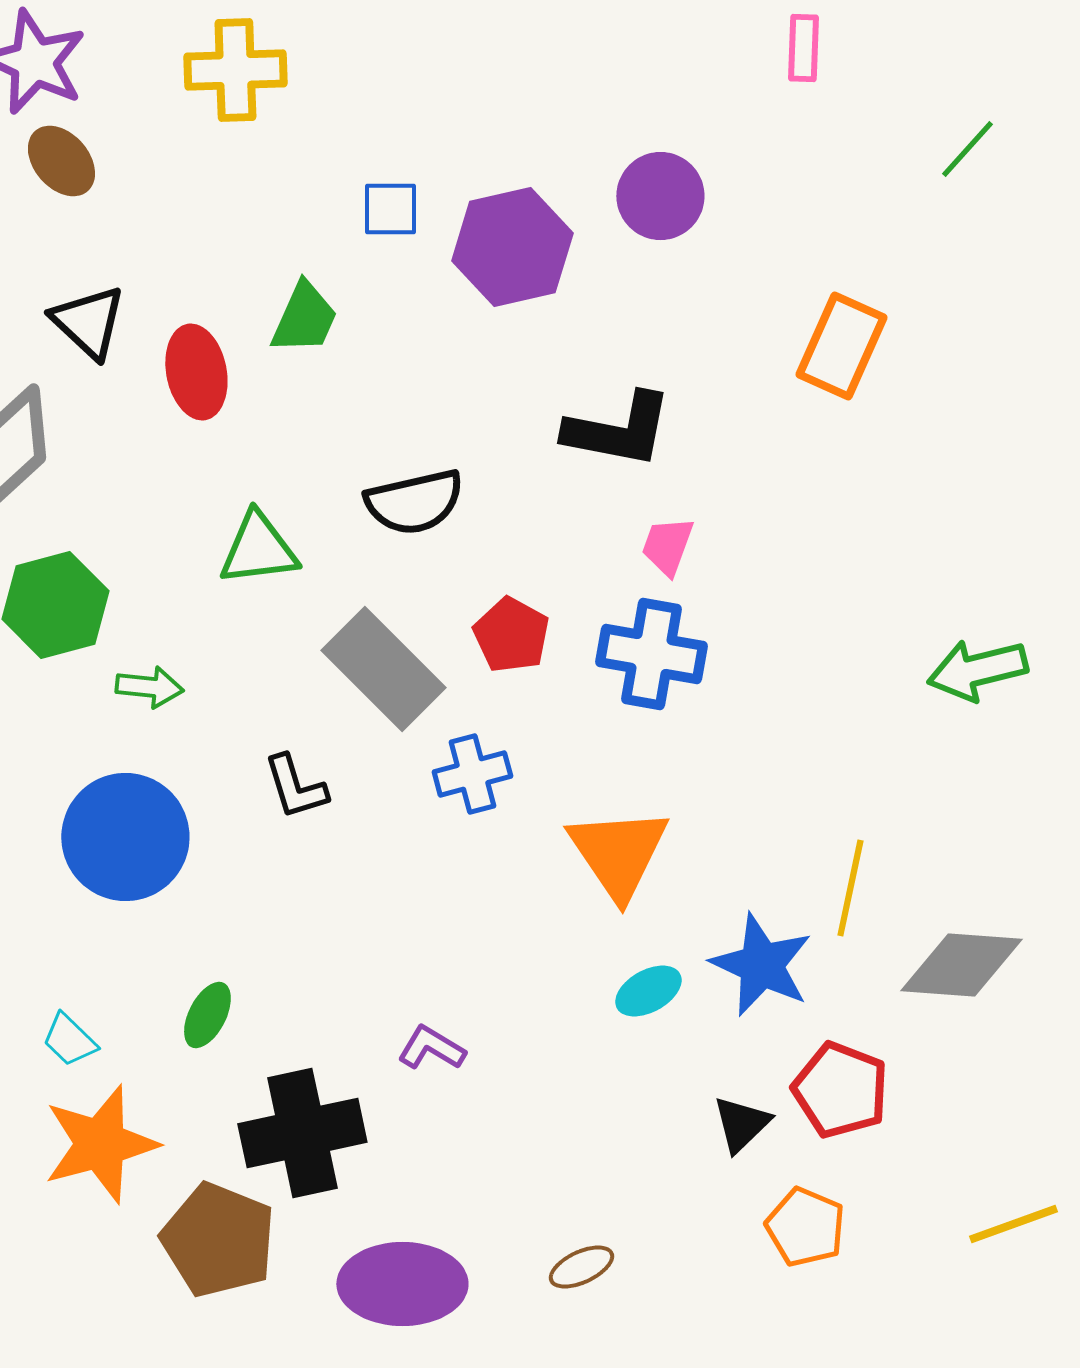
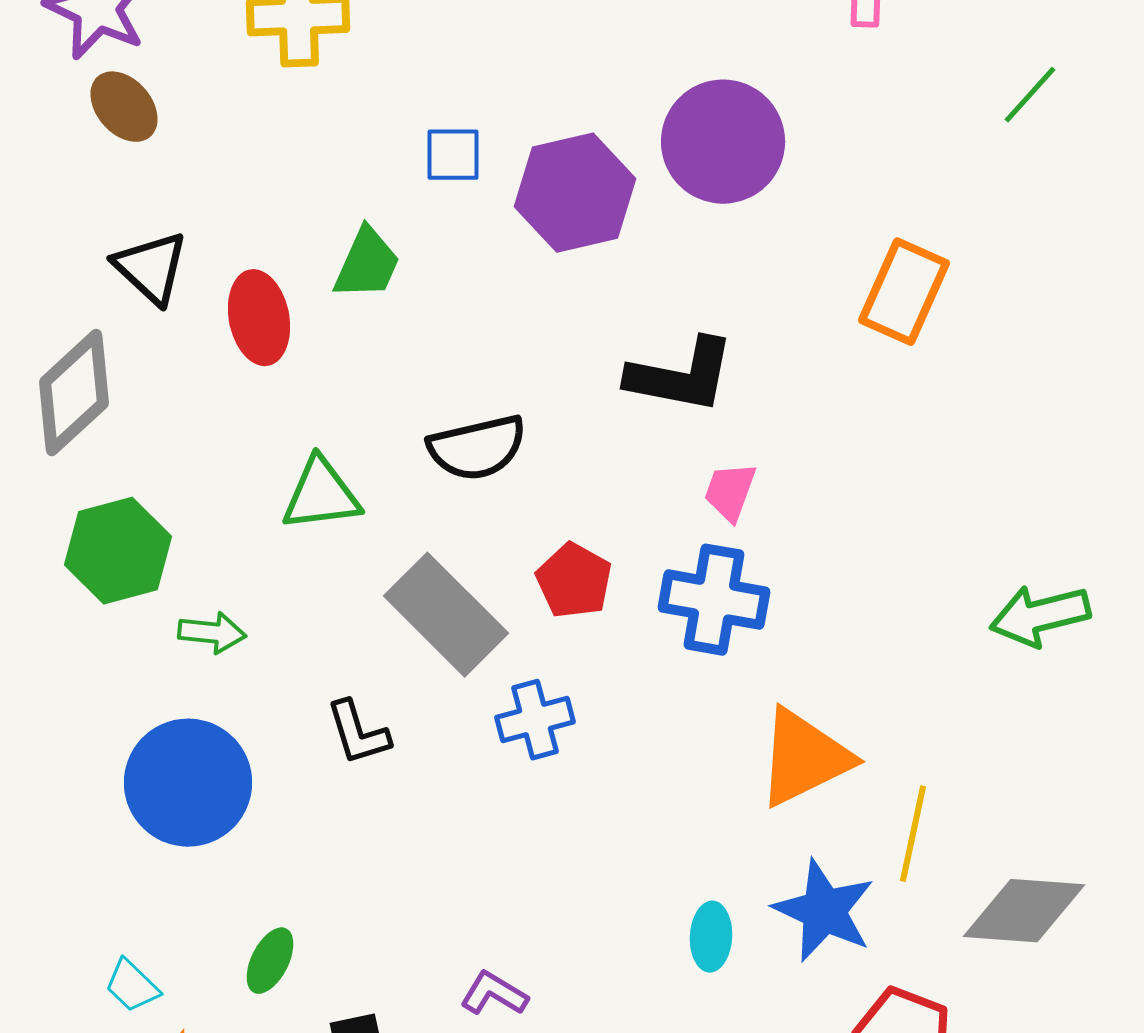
purple circle: (660, 196) -> (723, 142), size x1.4
orange triangle: (618, 853) -> (804, 758), moved, turned 38
cyan ellipse: (648, 991) -> (711, 937), turned -58

